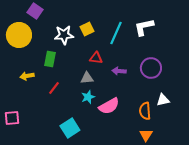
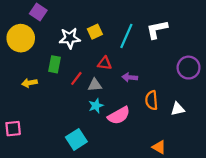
purple circle: (151, 68) -> (189, 68), moved
red line: (54, 88) -> (76, 78), moved
orange semicircle: (145, 111) -> (151, 100), moved
orange triangle: (146, 135) -> (159, 147), turned -32

